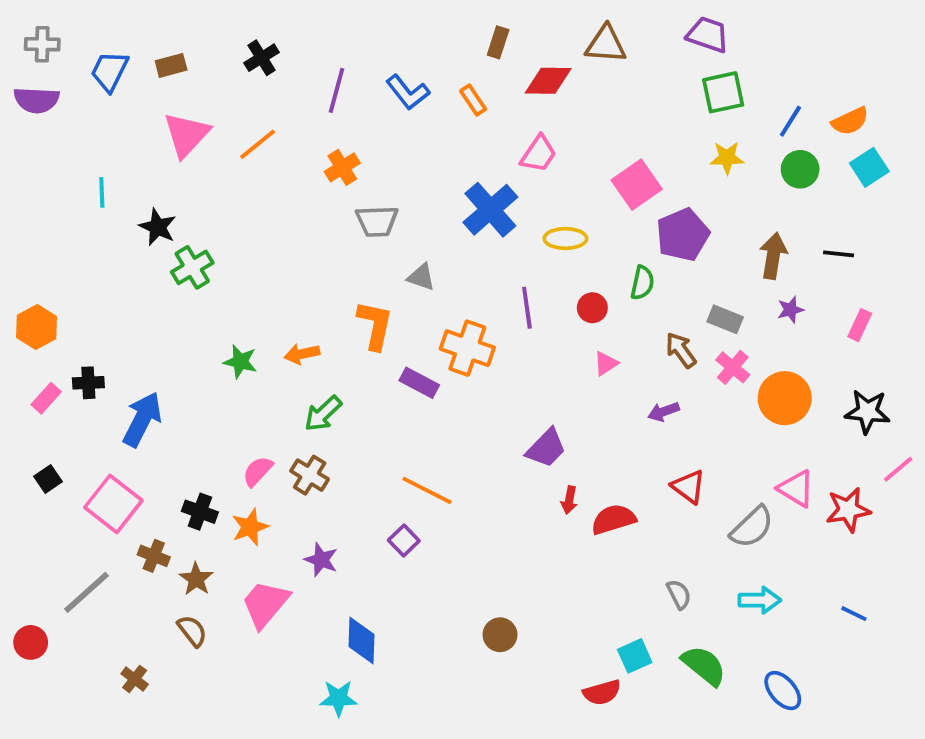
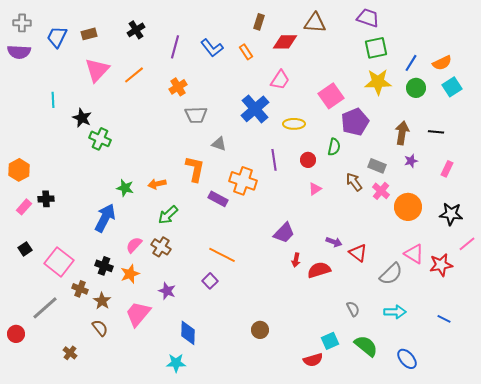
yellow star: (727, 158) -> (378, 82), size x1.5
green cross: (192, 267) -> (100, 139), turned -35
purple arrow: (664, 412) -> (334, 242), moved, turned -140
blue arrow: (142, 419) -> (105, 218), moved

